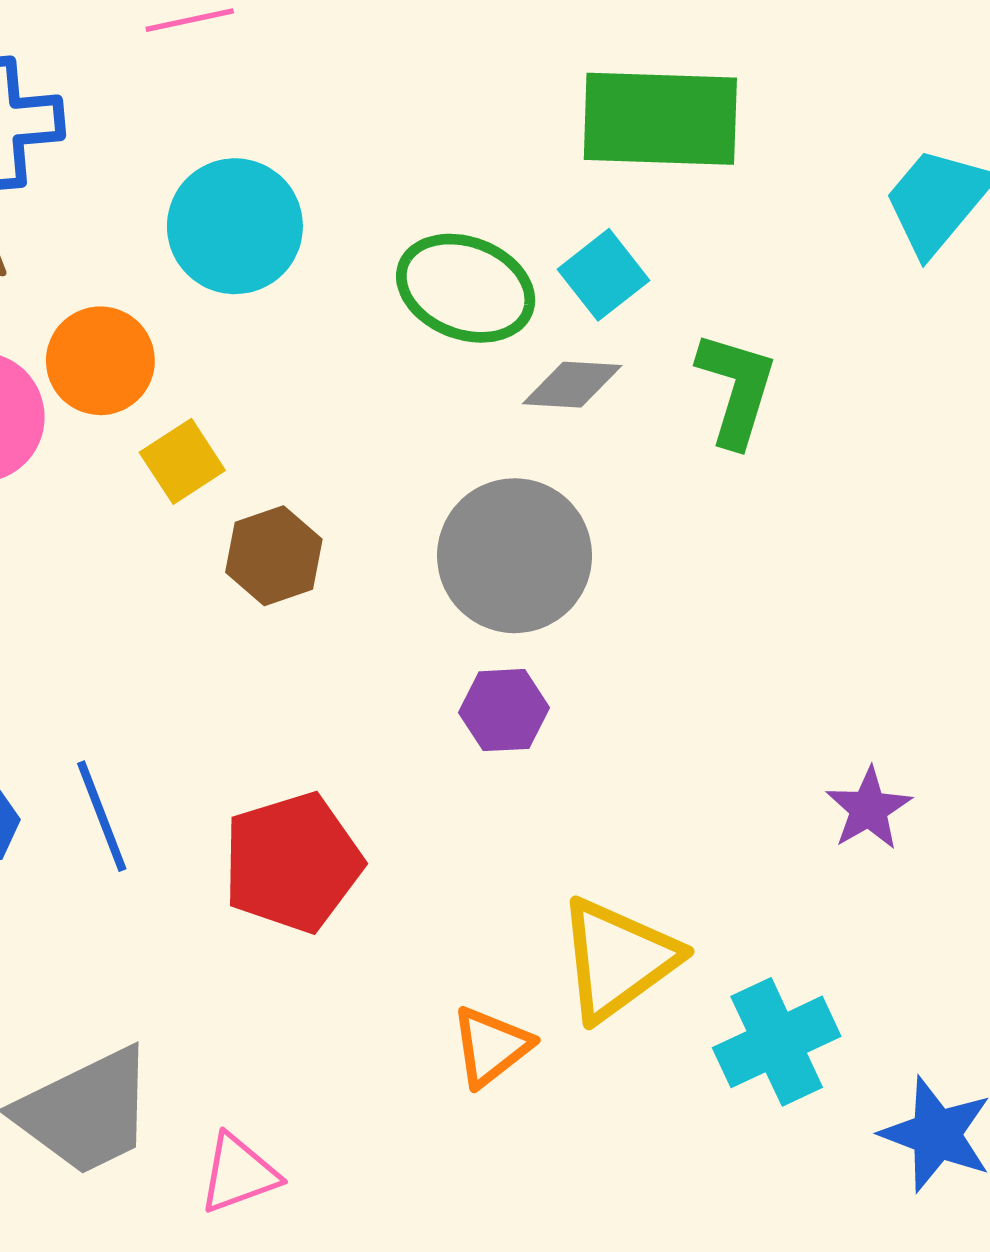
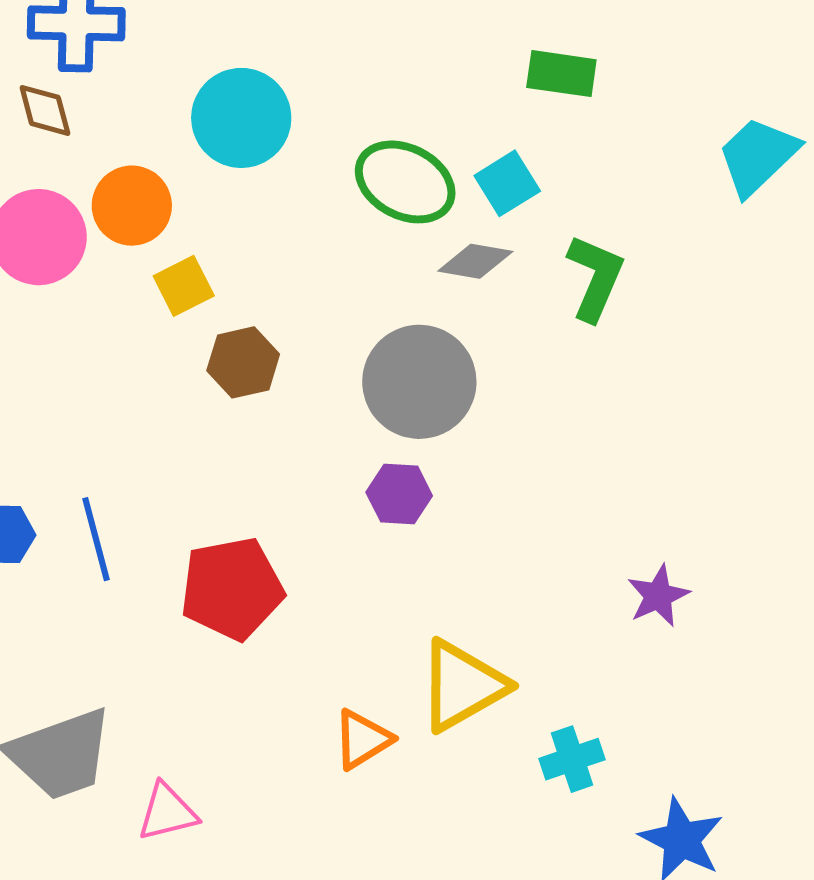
green rectangle: (660, 119) -> (561, 74), size x0.6
cyan cross: (777, 1042) -> (572, 759), size x0.7

